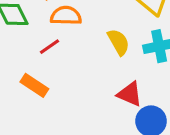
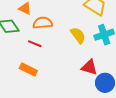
red line: (49, 47) -> (35, 44), turned 64

